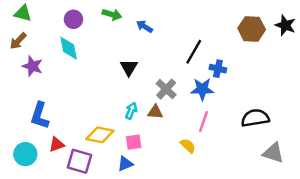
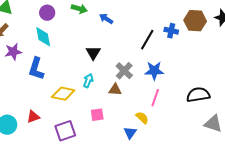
purple star: (32, 66) -> (13, 52), turned -30
blue cross: (218, 69) -> (171, 31), moved
cyan arrow: (131, 111) -> (88, 81), moved
blue L-shape: (40, 116) -> (36, 69), moved
yellow diamond: (100, 135) -> (63, 94), moved
purple square: (79, 161) -> (65, 131), moved, turned -35
blue triangle: (125, 164) -> (130, 133), moved, turned -32

